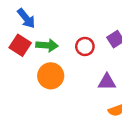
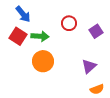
red circle: (85, 46) -> (69, 23), moved
purple triangle: (107, 82) -> (89, 66), turned -42

